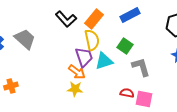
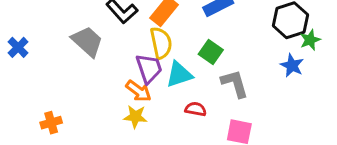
gray trapezoid: (25, 39) -> (87, 41), moved
orange cross: (11, 86) -> (51, 123), moved
red semicircle: (127, 93) -> (196, 109), moved

